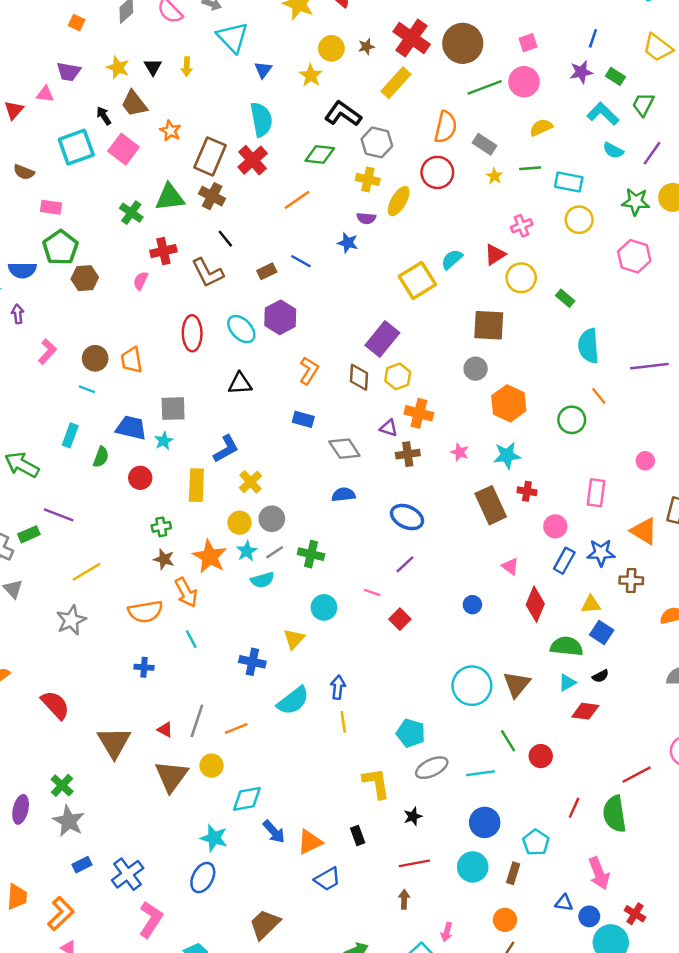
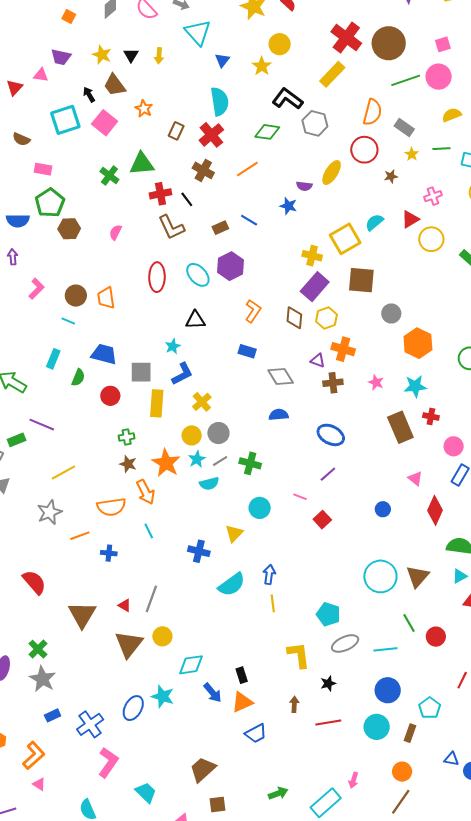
brown star: (366, 47) -> (391, 176), moved
brown rectangle: (210, 156) -> (176, 131), size x0.6
yellow cross: (368, 179) -> (312, 256), moved
brown cross: (212, 196) -> (203, 170), moved
red cross: (163, 251) -> (160, 194), moved
brown square: (489, 325) -> (361, 280), moved
gray square: (173, 409) -> (141, 372), moved
cyan star: (164, 441) -> (173, 346), moved
orange line: (236, 728) -> (80, 536), moved
black rectangle: (358, 836) -> (242, 675), moved
blue ellipse: (203, 878) -> (133, 708), moved
brown arrow: (404, 899) -> (294, 704), moved

